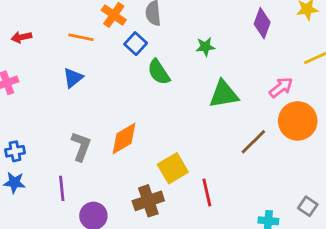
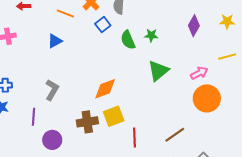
green semicircle: (159, 72) -> (128, 40), moved
green triangle: (224, 94) -> (158, 71), turned -40
orange diamond: (124, 138) -> (105, 89), moved
brown line: (253, 142) -> (175, 135), moved
brown cross: (148, 201) -> (87, 122), moved

